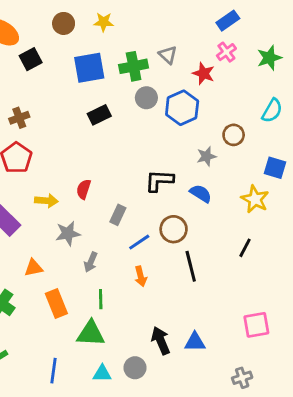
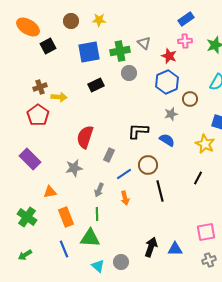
pink cross: (226, 52) -> (185, 41), turned 32
blue hexagon: (182, 108) -> (167, 82), moved
red semicircle: (84, 189) -> (85, 137), size x1.6
yellow arrow: (46, 201) -> (59, 97), moved
gray arrow: (91, 262) -> (99, 190), moved
black arrow: (161, 341) -> (151, 247), moved, turned 42
blue triangle: (195, 342) -> (175, 249), moved
blue line: (54, 371) -> (64, 249), moved, turned -30
cyan triangle: (102, 373) -> (98, 266), turned 40
gray cross: (242, 378) -> (209, 260), moved

